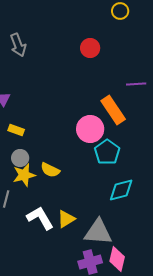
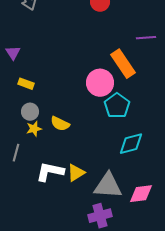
yellow star: (24, 175) -> (34, 129), size x0.7
white L-shape: (40, 218) -> (50, 172), turned -48
pink diamond: (117, 259) -> (141, 194), moved, turned 70

